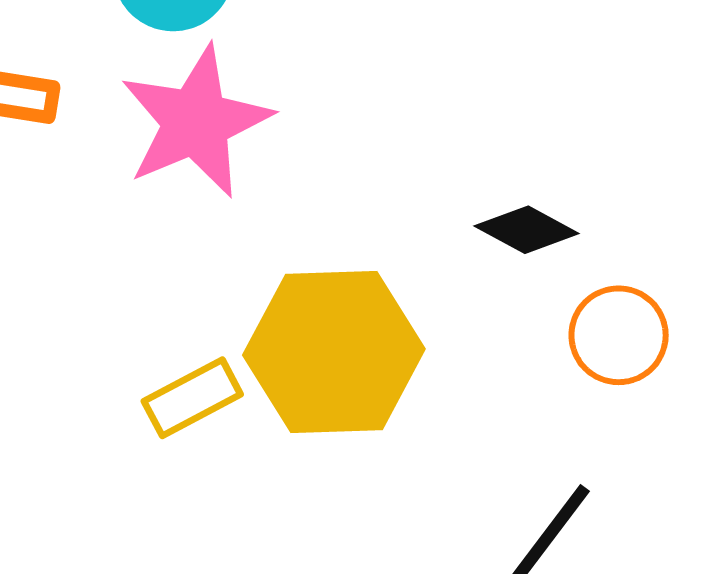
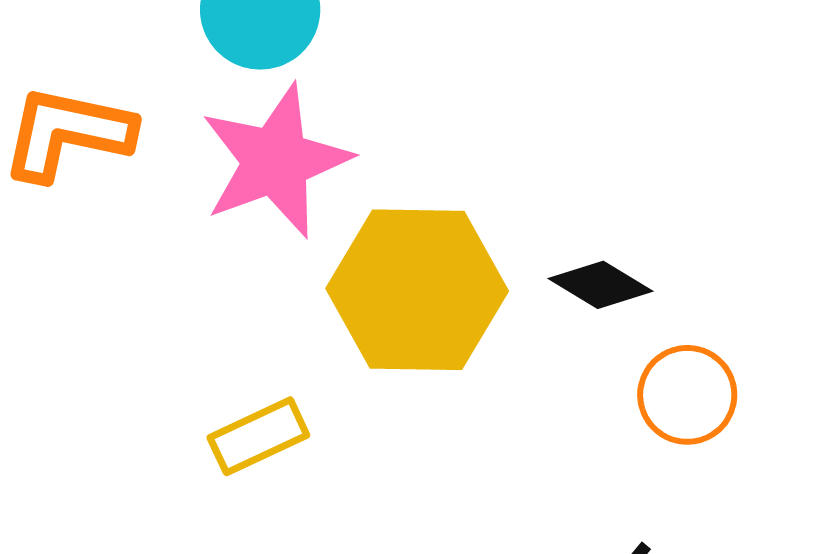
yellow hexagon: (334, 352) -> (417, 290), moved

